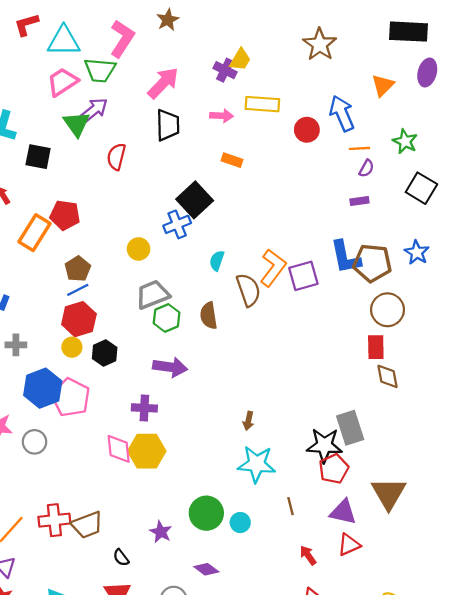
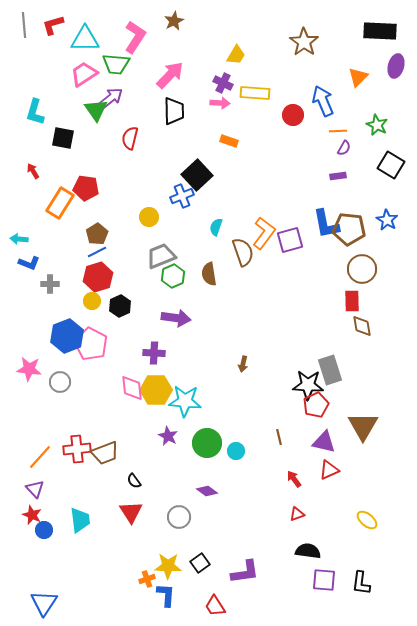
purple cross: (225, 70) -> (223, 83), moved
gray cross: (16, 345) -> (50, 284), moved
cyan star: (257, 464) -> (185, 401), moved
purple star: (161, 532) -> (168, 436), moved

